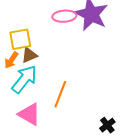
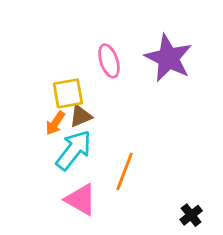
pink ellipse: (64, 16) -> (109, 61), moved, turned 75

